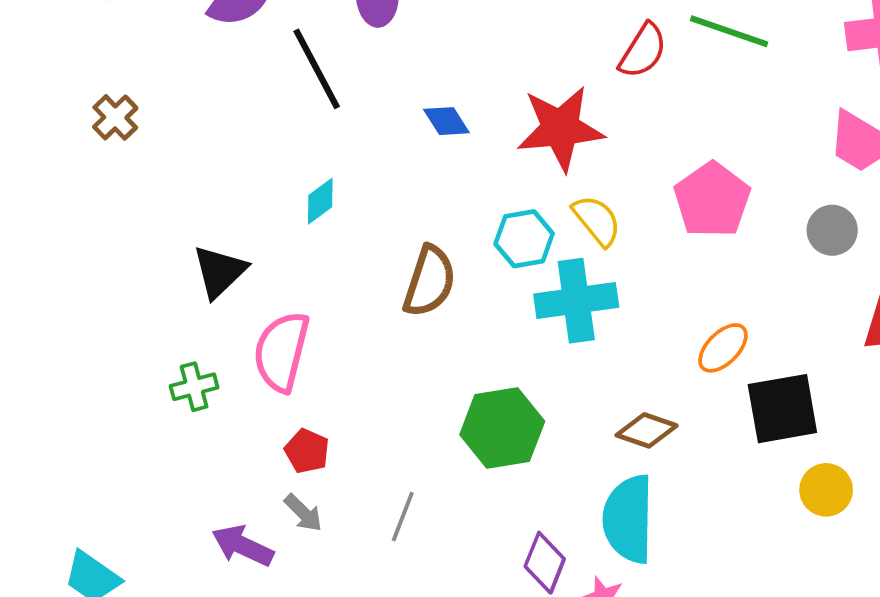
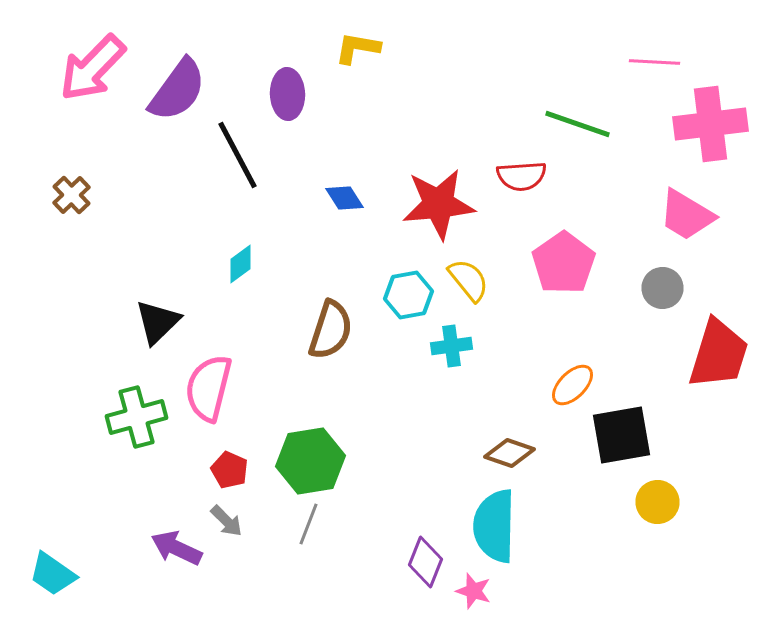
red semicircle: (643, 51) -> (522, 176), moved, turned 54
cyan cross: (576, 301) -> (452, 346), size x0.6
green cross: (194, 387) -> (136, 417), size x1.5
green hexagon: (502, 428) -> (310, 461), moved

